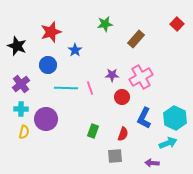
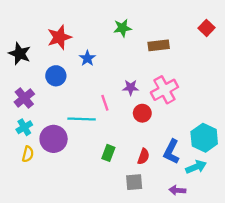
brown rectangle: (136, 39) -> (159, 45), turned 42
cyan line: (66, 88) -> (82, 119), moved
cyan cross: (21, 109) -> (24, 127), turned -32
blue L-shape: (144, 118) -> (171, 152), moved

